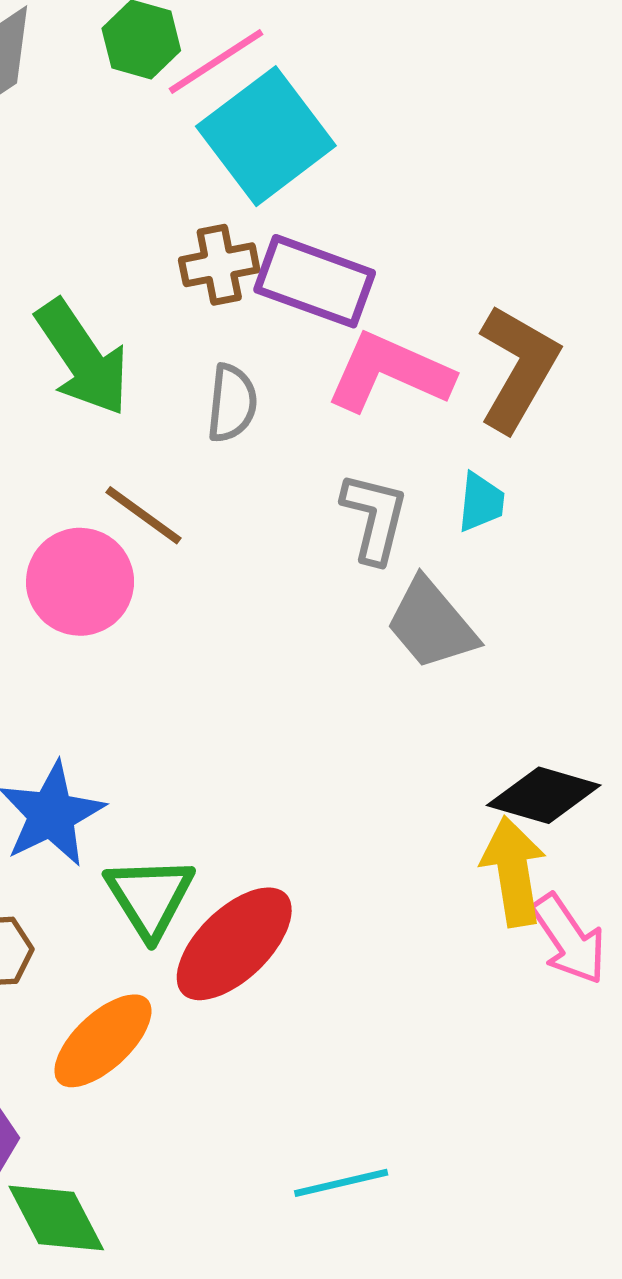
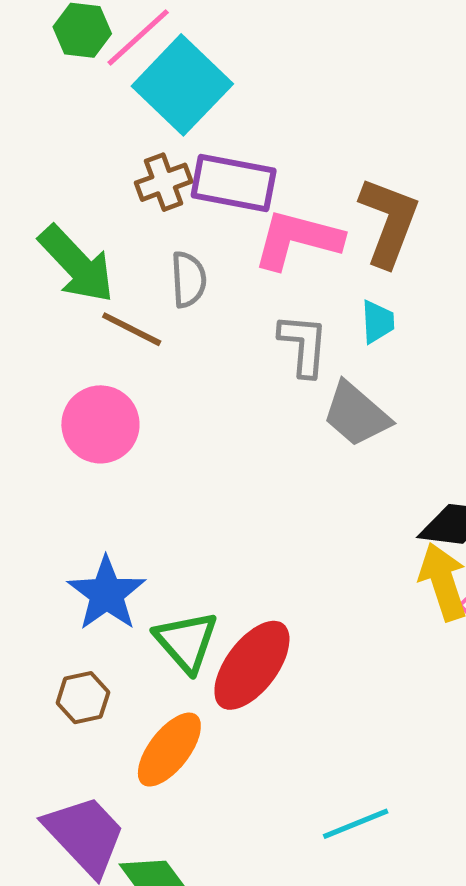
brown line: (144, 515) -> (132, 329), moved

